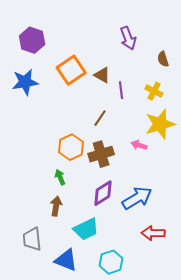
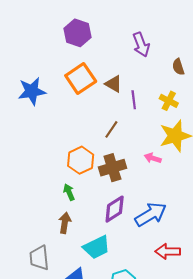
purple hexagon: (32, 40) -> (77, 33), moved

